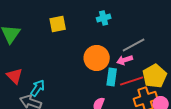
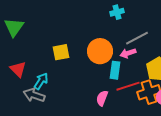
cyan cross: (104, 18) -> (117, 12), moved
yellow square: (58, 24) -> (61, 52), moved
red line: (132, 81) -> (128, 86), moved

